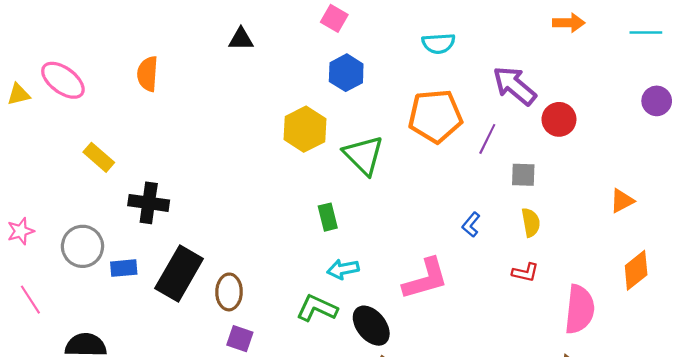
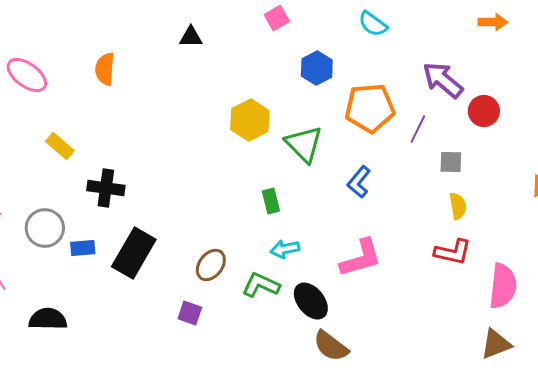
pink square: (334, 18) -> (277, 18), turned 30
cyan semicircle: (438, 43) -> (373, 24), moved, turned 40
blue hexagon: (346, 73) -> (317, 68), moved
blue L-shape: (471, 225) -> (359, 182), moved, size x1.4
red L-shape: (525, 272) -> (453, 252), size x1.5
brown ellipse: (229, 292) -> (211, 265), moved, turned 36

